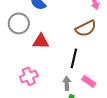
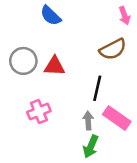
gray circle: (19, 23) -> (23, 61), moved
pink rectangle: (89, 81) -> (117, 118), size x1.5

